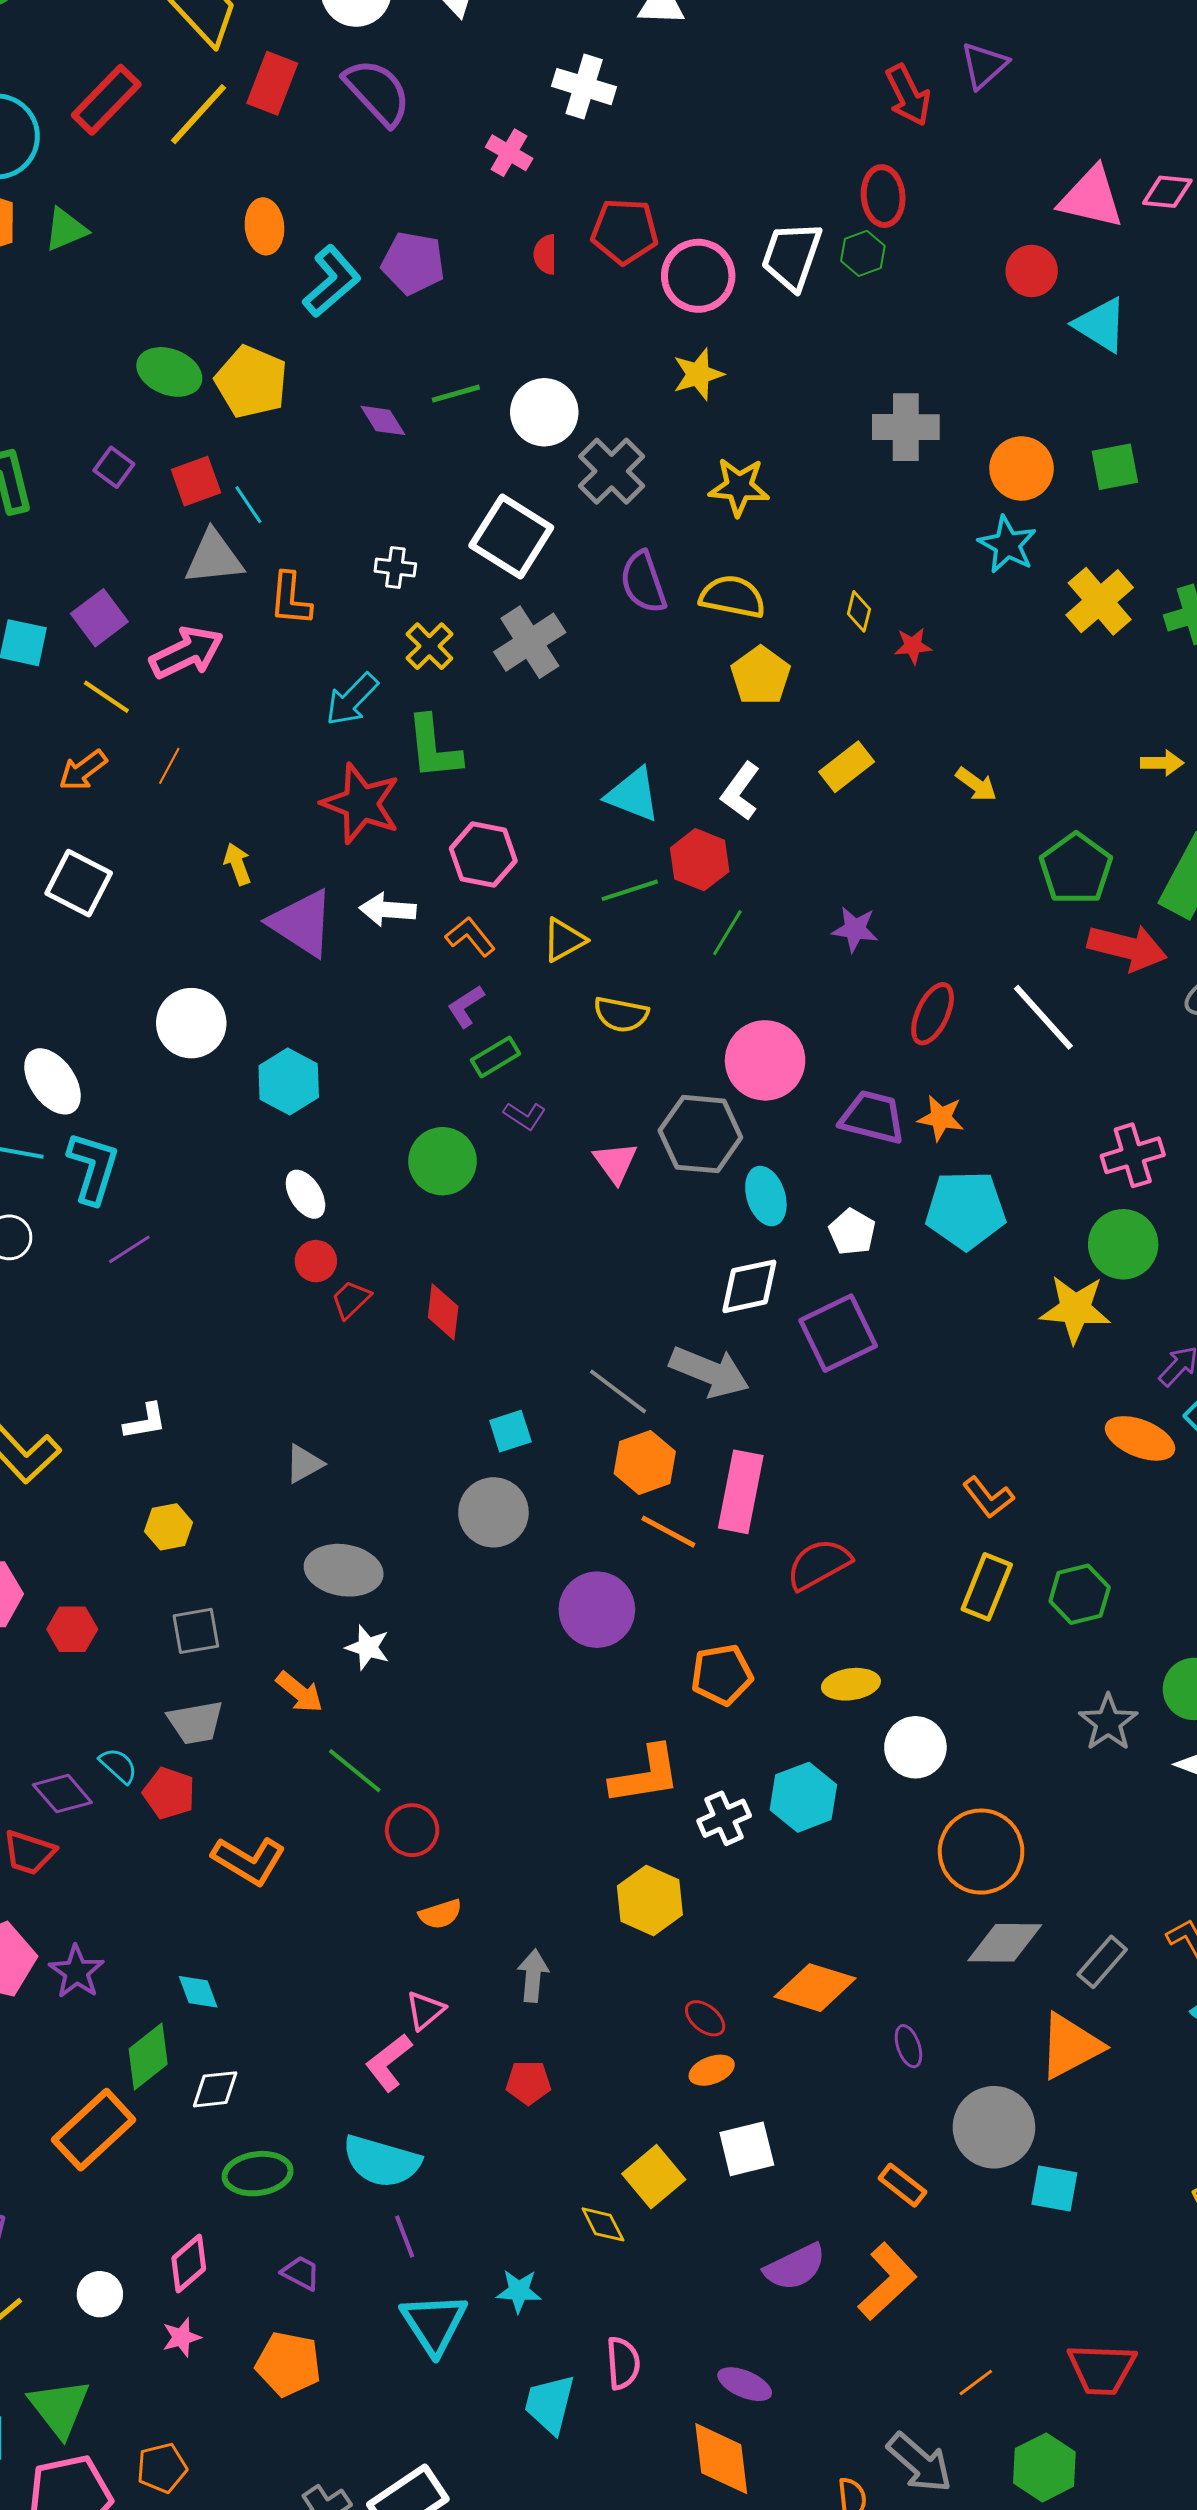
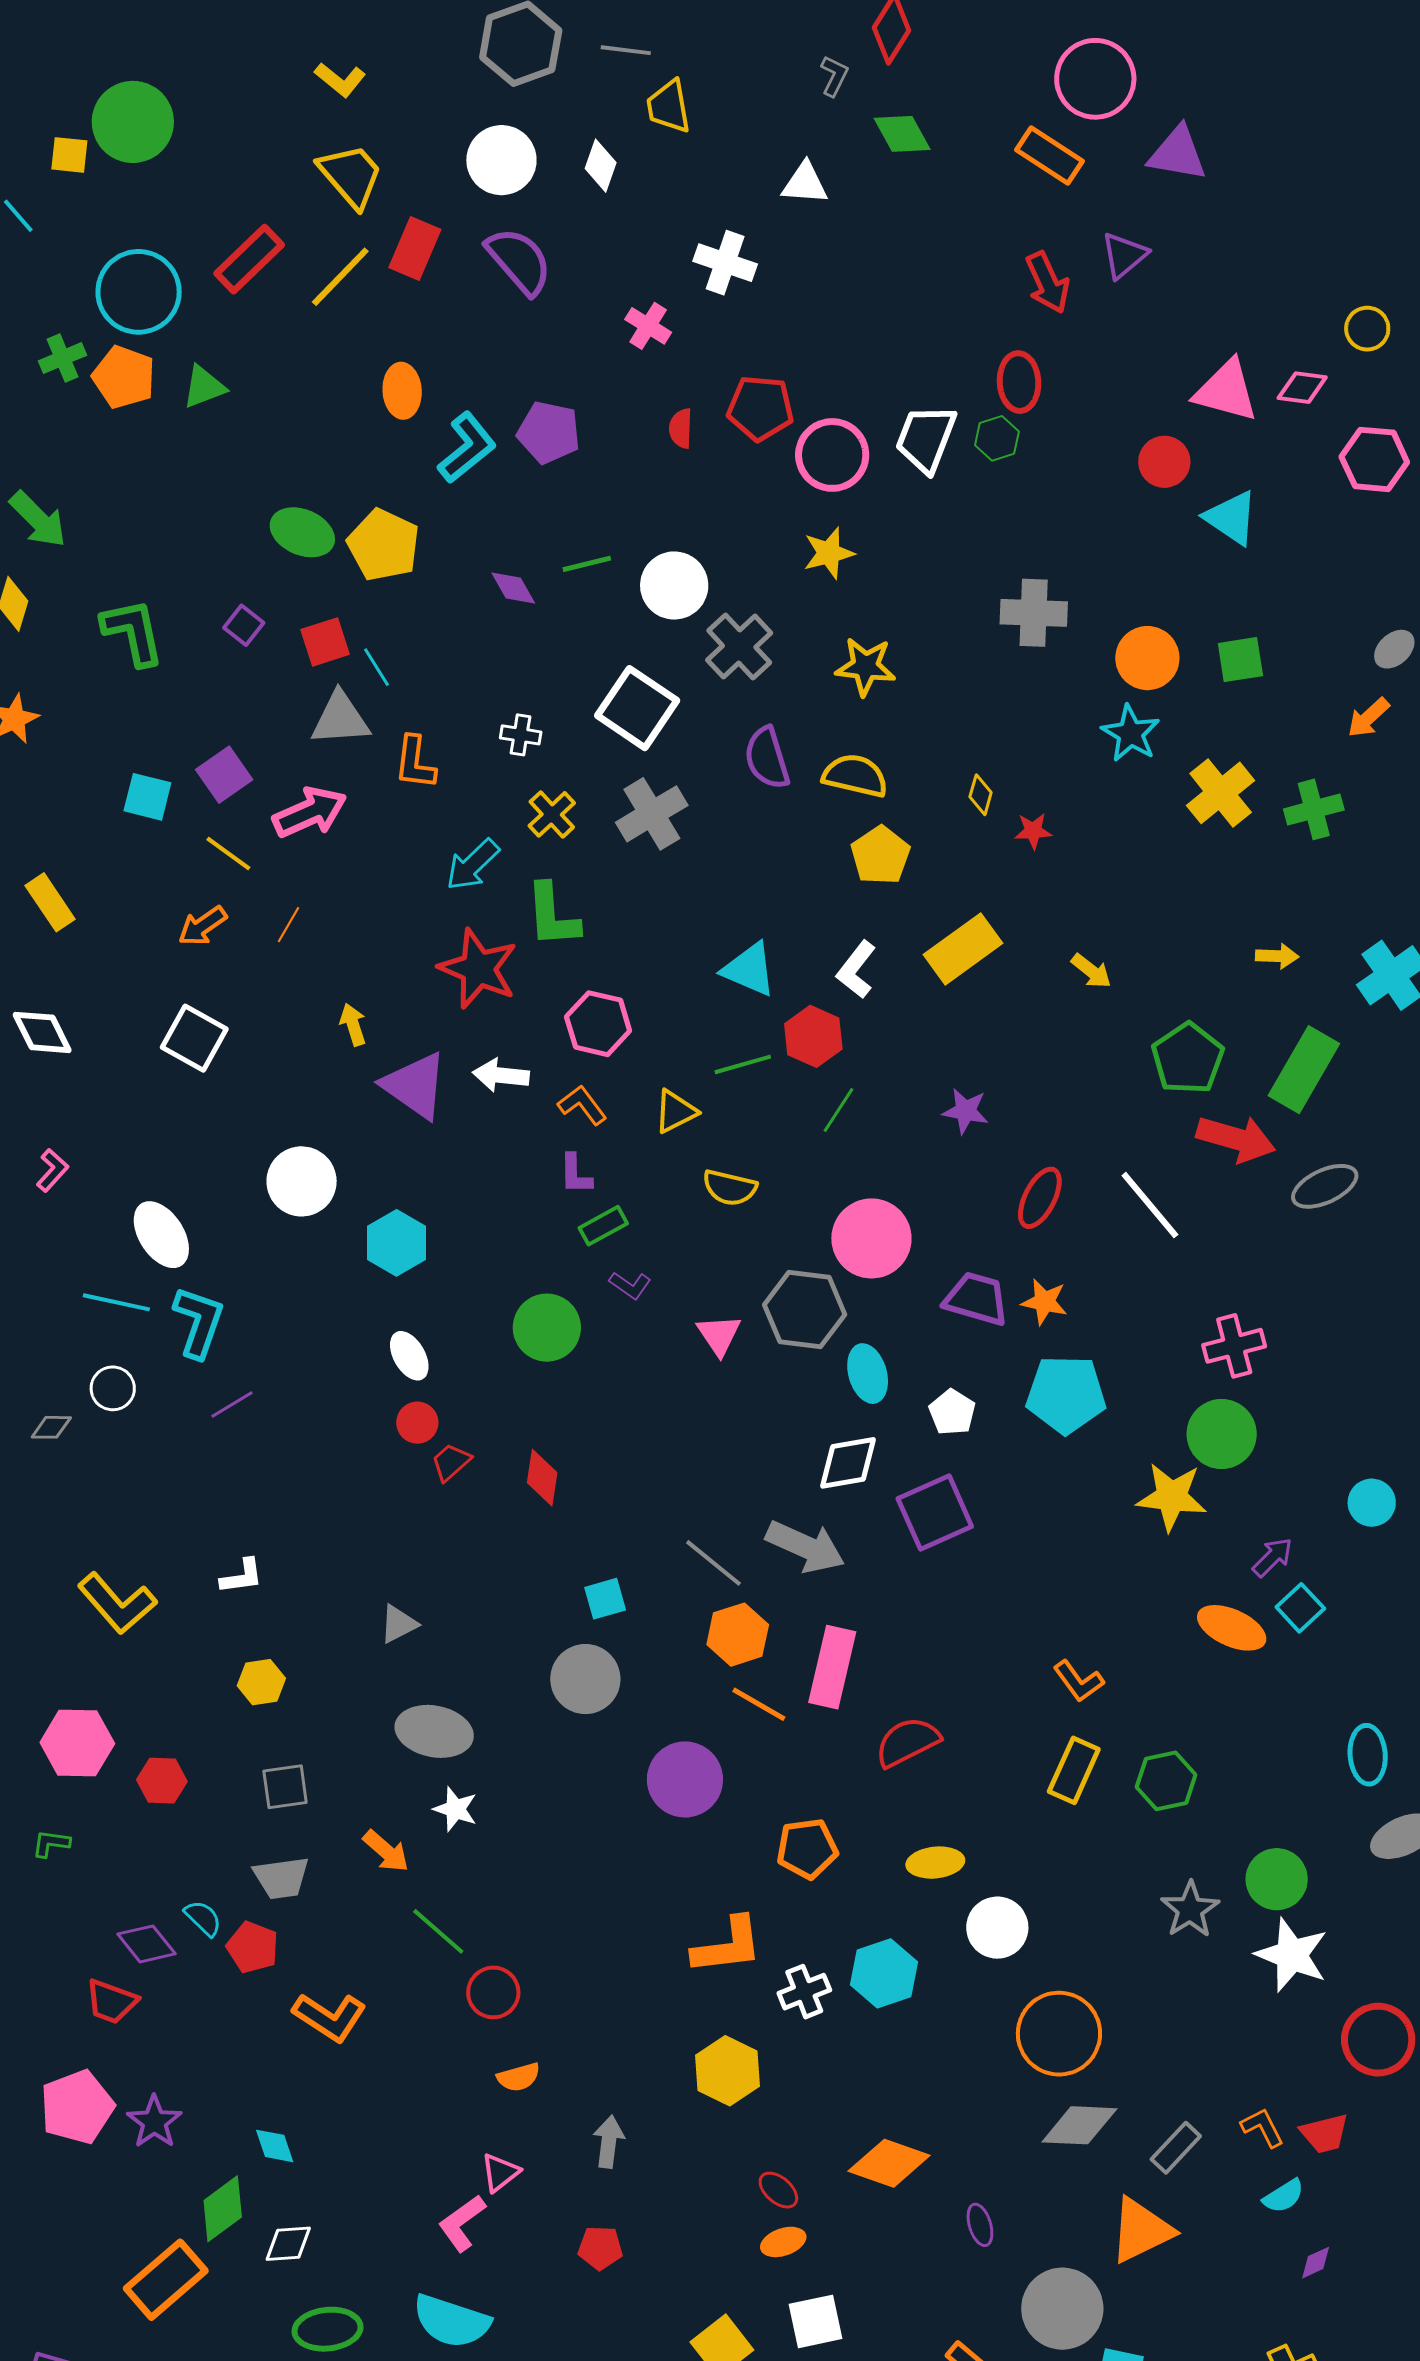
yellow rectangle: (847, 767) -> (963, 949), size x1.4
purple L-shape: (466, 1006) -> (575, 1174), turned -60

